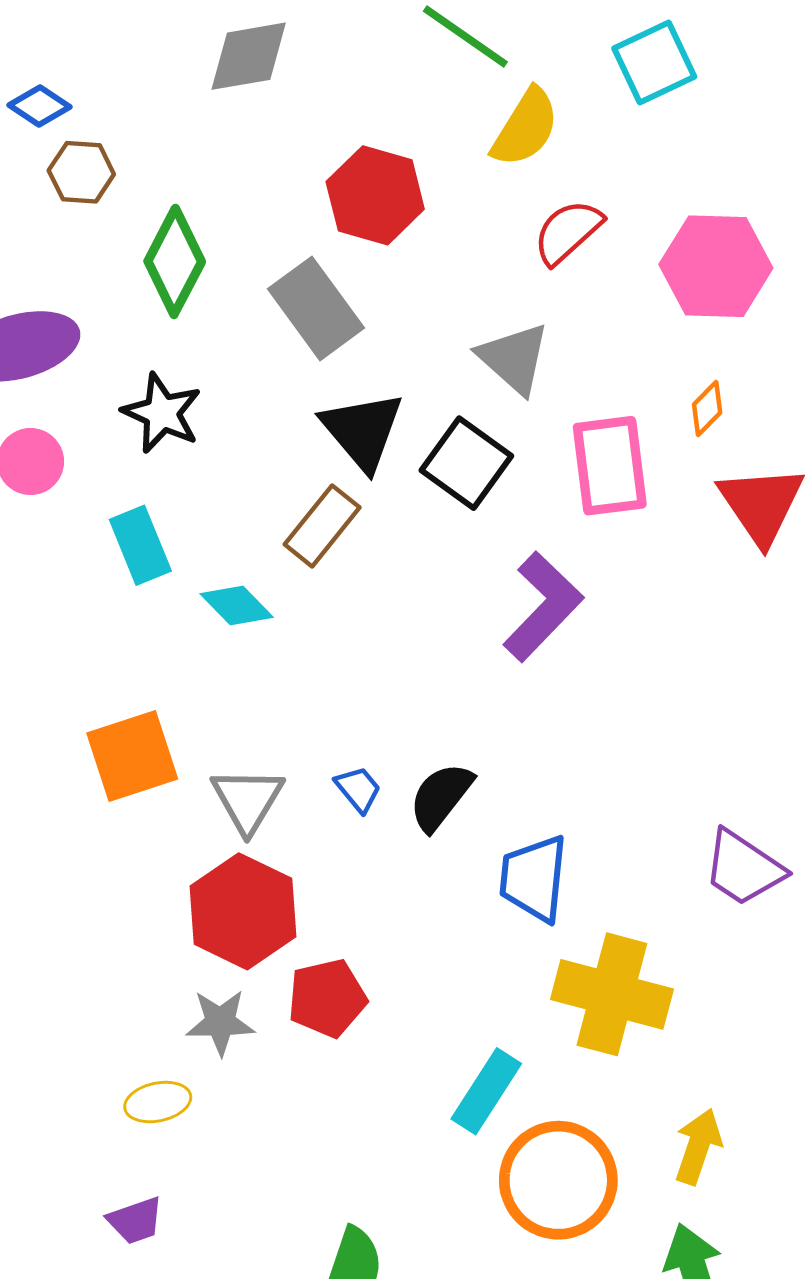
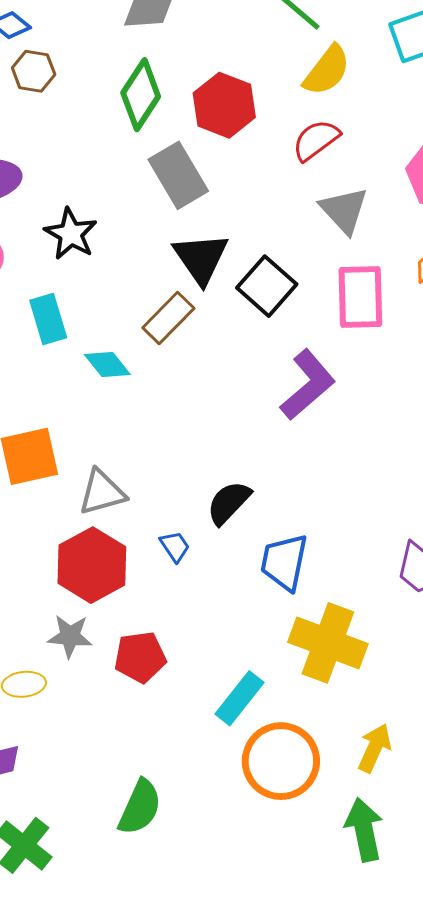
red semicircle: (568, 232) -> (316, 140), moved
green diamond: (175, 261) -> (141, 95), moved
gray triangle: (514, 358) -> (344, 210), moved
blue trapezoid: (358, 789) -> (175, 546), moved
gray triangle: (247, 800) -> (102, 492), turned 38
red pentagon: (327, 998) -> (140, 657), moved

